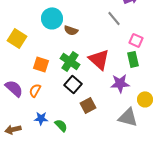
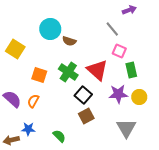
pink square: (136, 40) -> (119, 51), moved
black square: (73, 84) -> (83, 95), moved
yellow circle: (145, 99) -> (139, 97), moved
gray triangle: (128, 117) -> (126, 128), turned 45
blue star: (41, 118) -> (28, 129), moved

